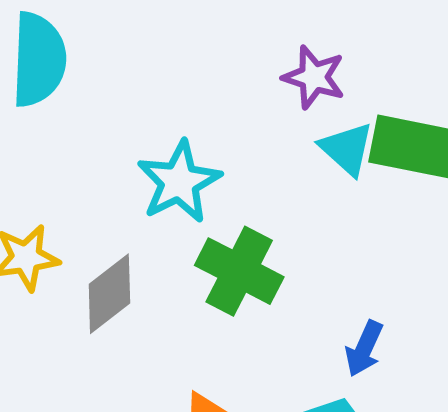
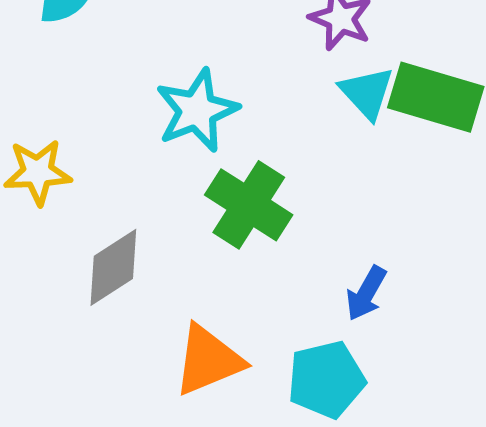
gray diamond: (109, 294) -> (113, 267), moved

